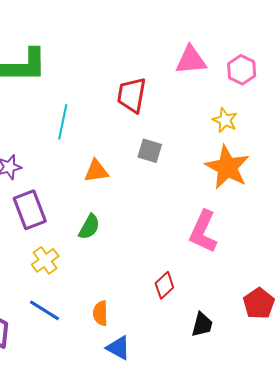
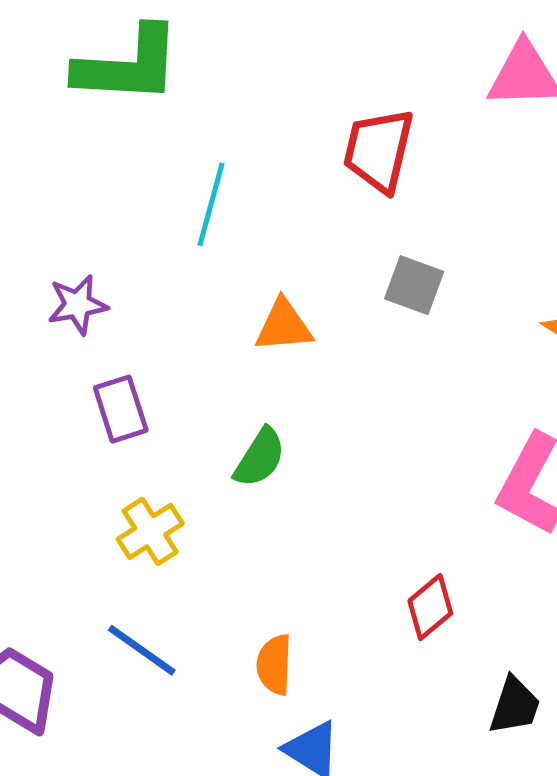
purple rectangle: (30, 210) -> (121, 409), size x0.7

